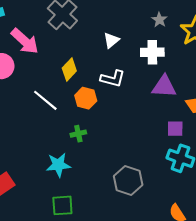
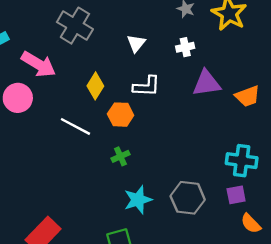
white cross: (152, 52) -> (185, 47), size x0.7
purple square: (175, 129) -> (236, 195), moved
cyan star: (58, 165) -> (138, 200), moved

